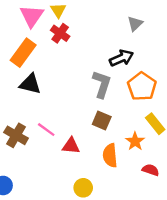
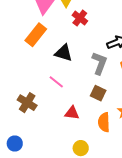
red cross: (60, 33) -> (80, 18), moved
black triangle: (30, 84) -> (64, 53), moved
pink line: (46, 130) -> (56, 82), moved

